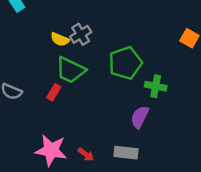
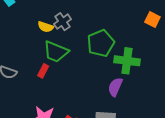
green cross: (156, 86) -> (127, 61), size x1.4

